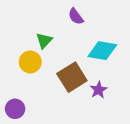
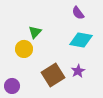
purple semicircle: (76, 16) -> (78, 13), moved
brown square: (72, 77) -> (53, 75), moved

